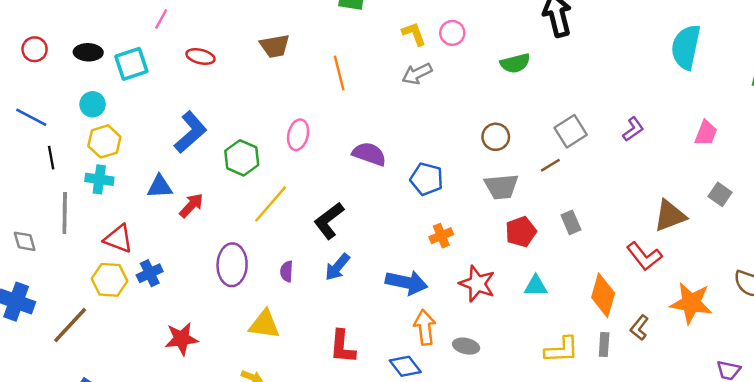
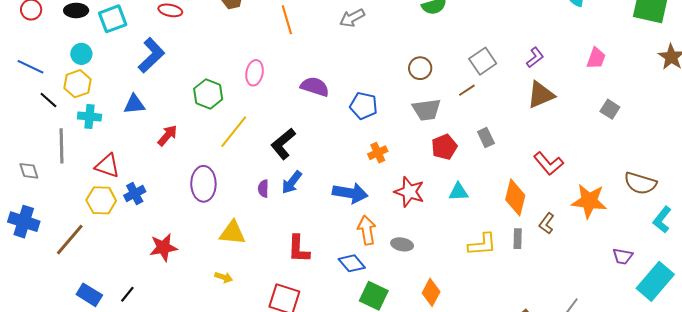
blue L-shape: (190, 132) -> (151, 55), moved
yellow hexagon: (104, 141) -> (77, 84), moved
black line: (51, 158) -> (48, 100), turned -36
blue triangle: (160, 187) -> (134, 104), moved
brown triangle: (670, 216) -> (541, 95), moved
purple semicircle: (287, 271) -> (263, 189), moved

